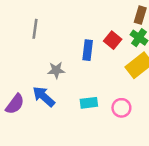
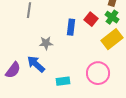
cyan rectangle: (89, 103) -> (63, 81), moved
pink circle: (121, 108) -> (98, 73), size x1.5

